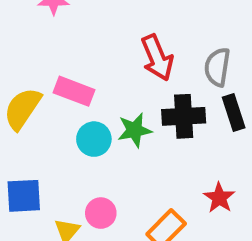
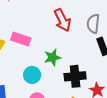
black cross: (184, 116) -> (75, 76), moved
cyan circle: (94, 139) -> (32, 75), moved

